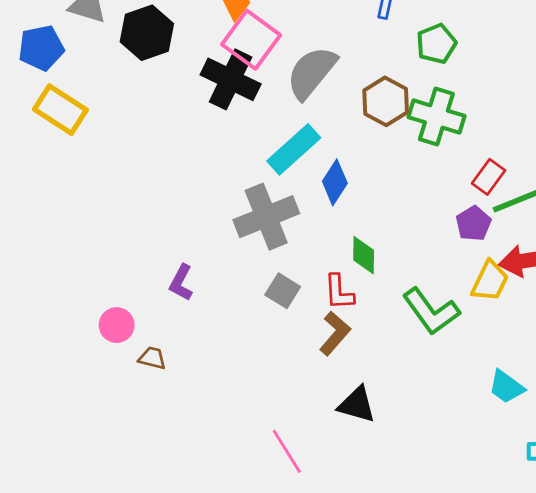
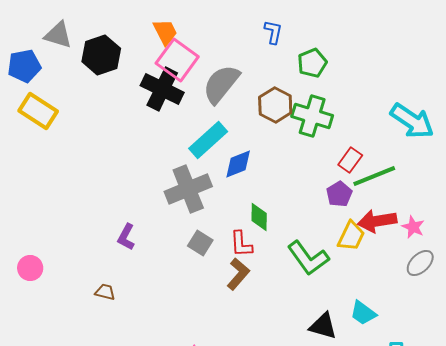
blue diamond: (335, 182) -> (238, 164), turned 36
pink circle: (117, 325) -> (30, 268), moved
black triangle: (357, 405) -> (323, 326), moved

